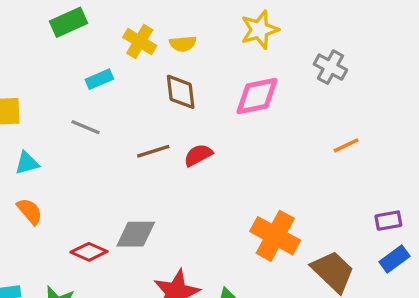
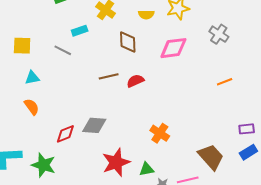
yellow semicircle: (183, 44) -> (146, 15), moved
gray line: (85, 127) -> (63, 50), moved
orange cross: (275, 236) -> (160, 133), moved, size x0.7
red diamond: (89, 252) -> (65, 134), turned -50

